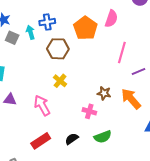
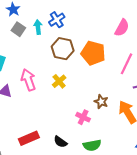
blue cross: (47, 22) -> (57, 20), turned -35
orange pentagon: (85, 28) -> (93, 53), moved, turned -30
pink arrow: (42, 105) -> (28, 80), moved
black semicircle: (72, 139) -> (60, 142), turned -120

